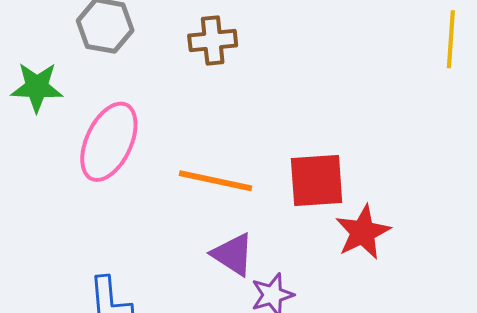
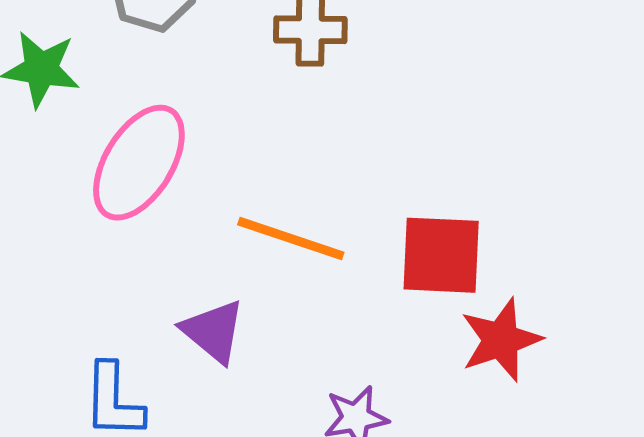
purple triangle: (233, 254) -> (213, 331), moved

